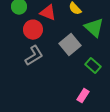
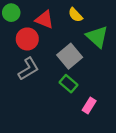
green rectangle: (93, 66) -> (69, 84), moved
pink rectangle: (83, 96) -> (89, 105), moved

